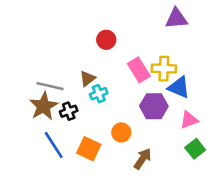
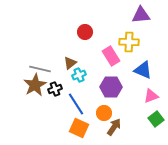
yellow cross: (164, 69) -> (129, 42), moved
purple hexagon: (154, 106) -> (111, 87), moved
orange circle: (121, 132) -> (104, 113), moved
blue line: (54, 145) -> (76, 104), moved
orange square: (89, 149) -> (79, 128), moved

